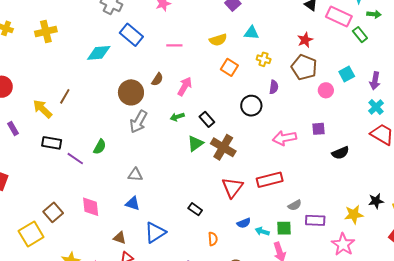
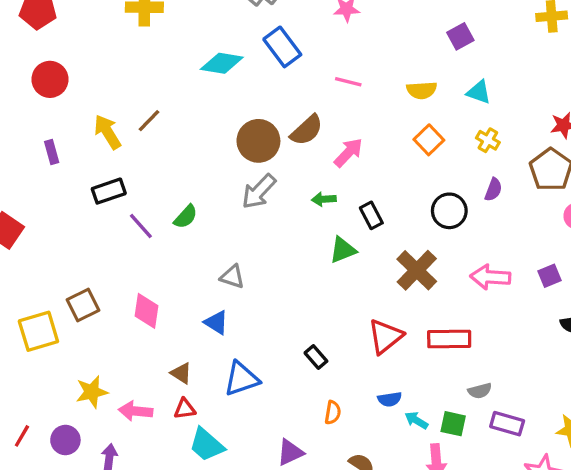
brown semicircle: (157, 79) -> (307, 130), size x1.5
purple square: (319, 129) -> (549, 276), turned -32
black rectangle: (52, 143) -> (109, 191), turned -42
brown cross: (223, 147) -> (417, 270), moved

